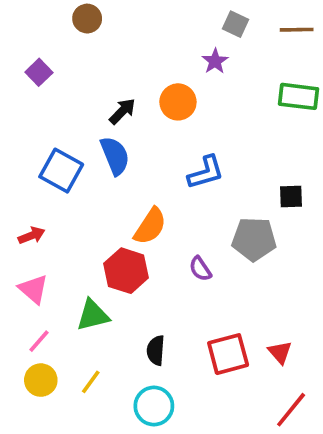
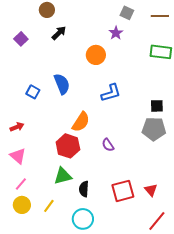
black arrow: (122, 111) -> (59, 33), moved
blue square: (61, 171) -> (33, 92), size x0.6
gray pentagon: (254, 239) -> (154, 129), moved
green triangle: (93, 315) -> (63, 176), moved

